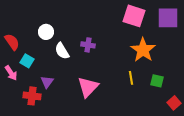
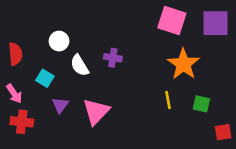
red semicircle: (12, 42) -> (15, 54), turned 30
cyan square: (27, 61) -> (45, 78), moved
pink triangle: (88, 87) -> (96, 112), moved
red cross: (32, 96) -> (22, 122), moved
red square: (174, 103) -> (223, 132), turned 32

